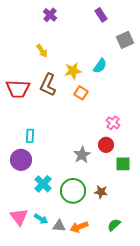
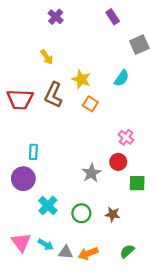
cyan semicircle: (100, 66) -> (122, 78), moved
yellow star: (73, 71) -> (81, 79), turned 30
green circle: (73, 191) -> (81, 213), size x0.7

